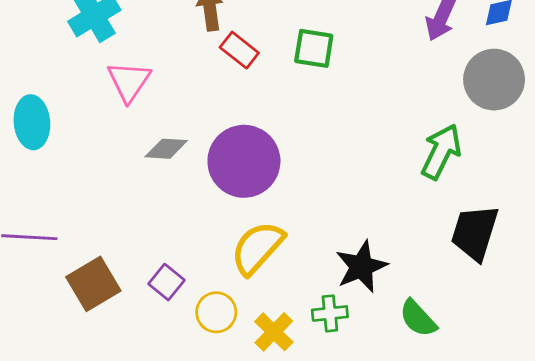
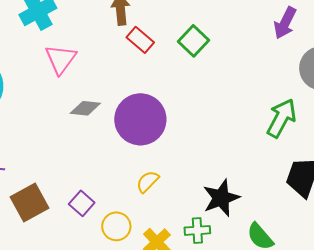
green square: (314, 48) -> (194, 41), turned 32
yellow semicircle: (257, 248) -> (148, 182), size x0.6

